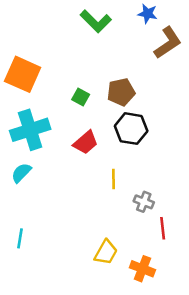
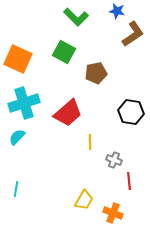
green square: (81, 97) -> (64, 52), moved, size x1.6
black hexagon: (131, 129) -> (131, 112), moved
red trapezoid: (86, 142) -> (68, 113), size x1.4

